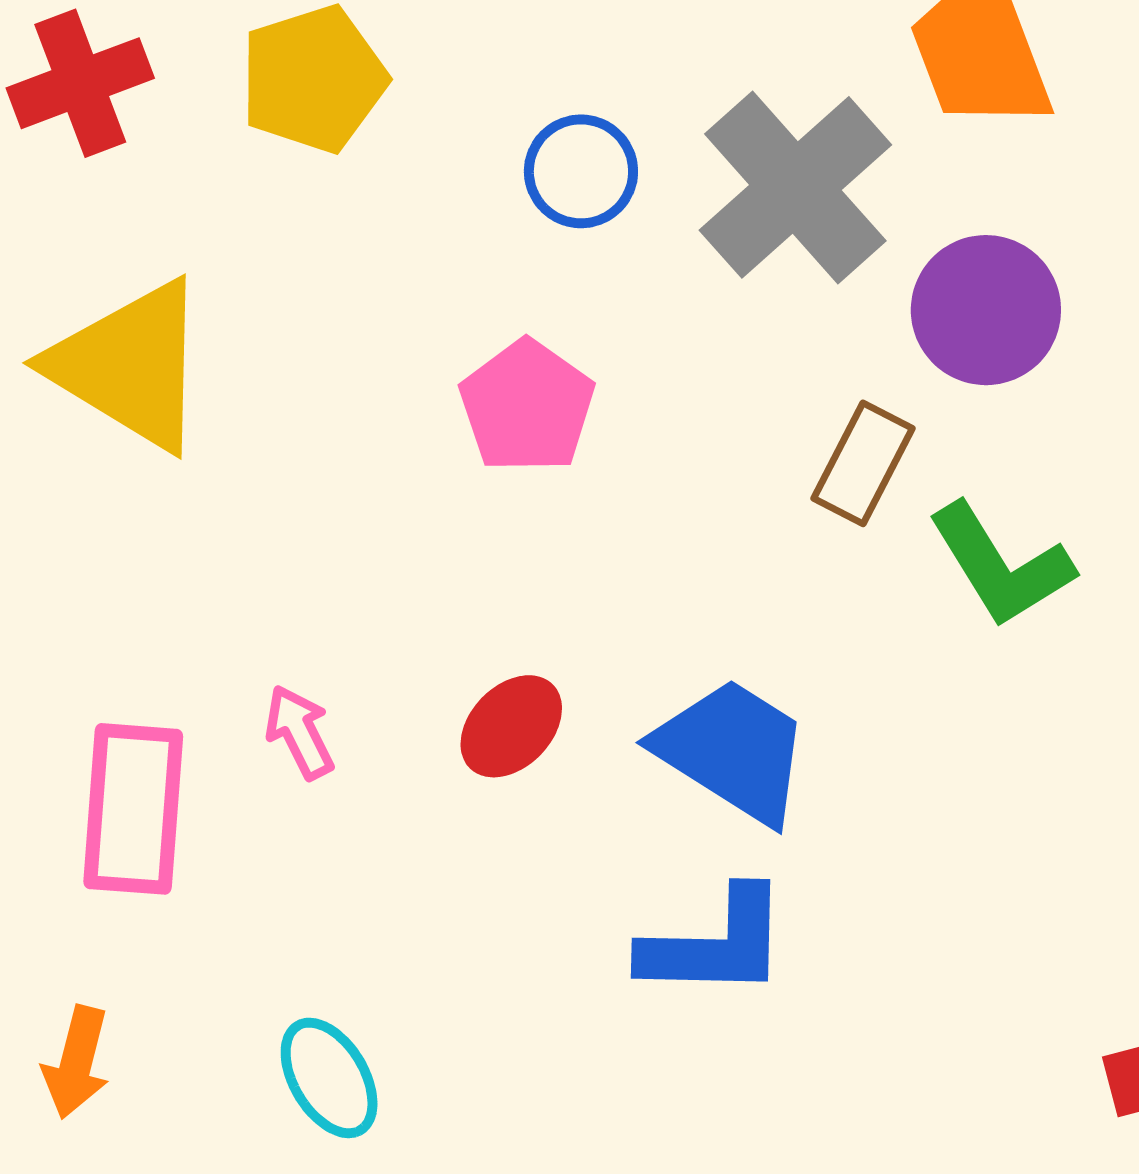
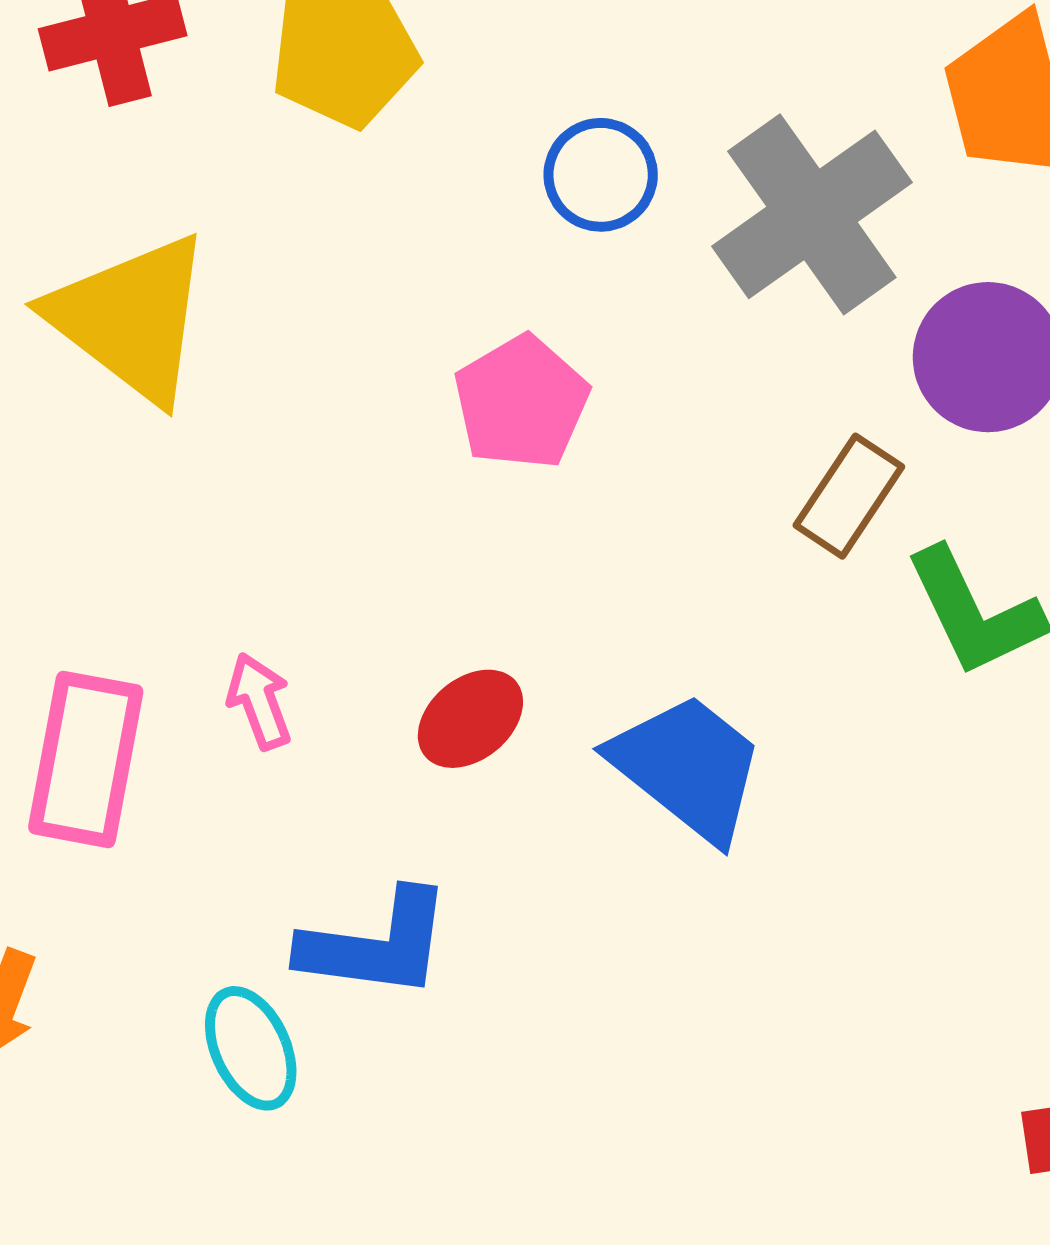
blue L-shape: (715, 944) -> (376, 944), moved

